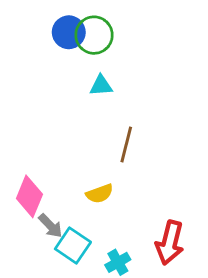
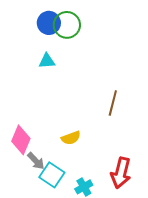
cyan triangle: (101, 86) -> (47, 61), moved
brown line: (126, 144) -> (113, 103), moved

